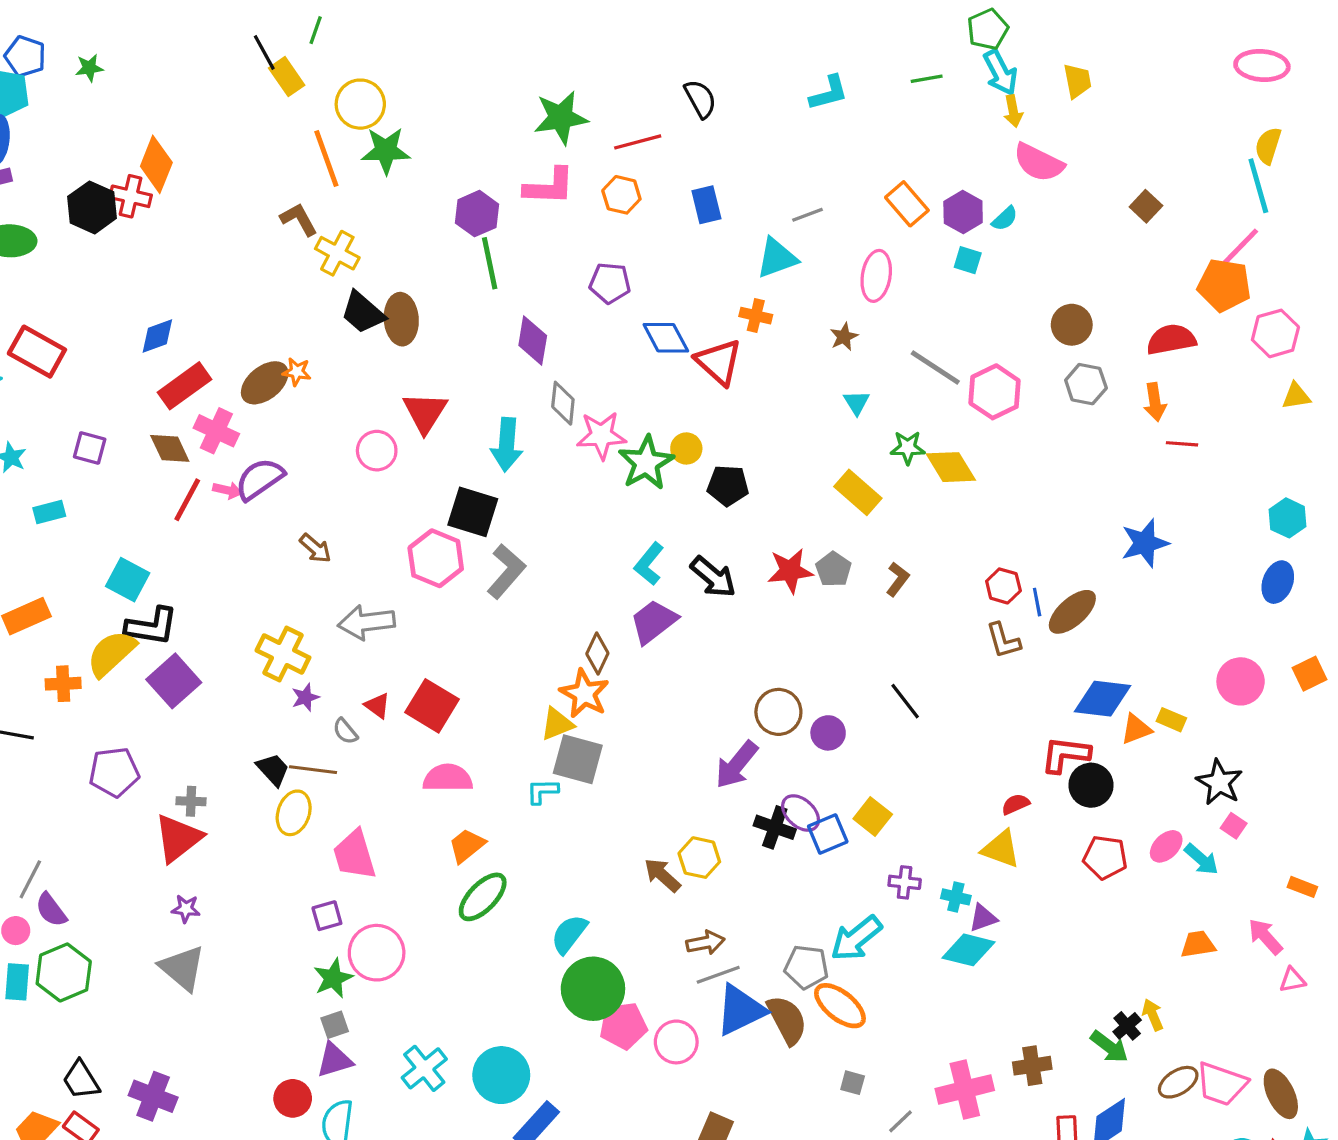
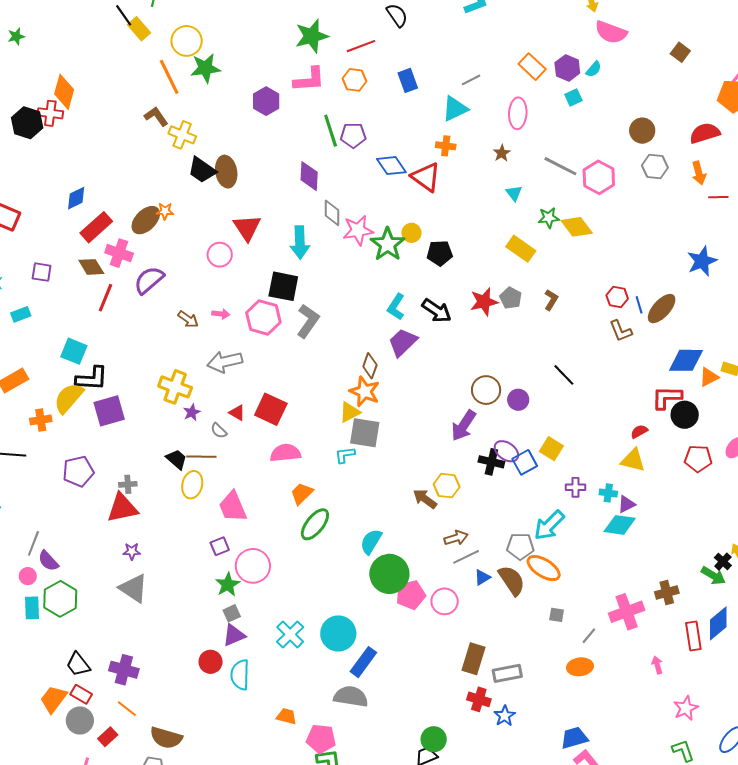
cyan square: (968, 260) -> (573, 97), turned -36
green line: (490, 263) -> (331, 131), moved
pink arrow: (227, 490) -> (221, 314), moved
purple square: (174, 681) -> (109, 411), turned 32
red triangle: (178, 838) -> (122, 508), turned 32
blue triangle: (740, 1010) -> (482, 577), size x0.5

